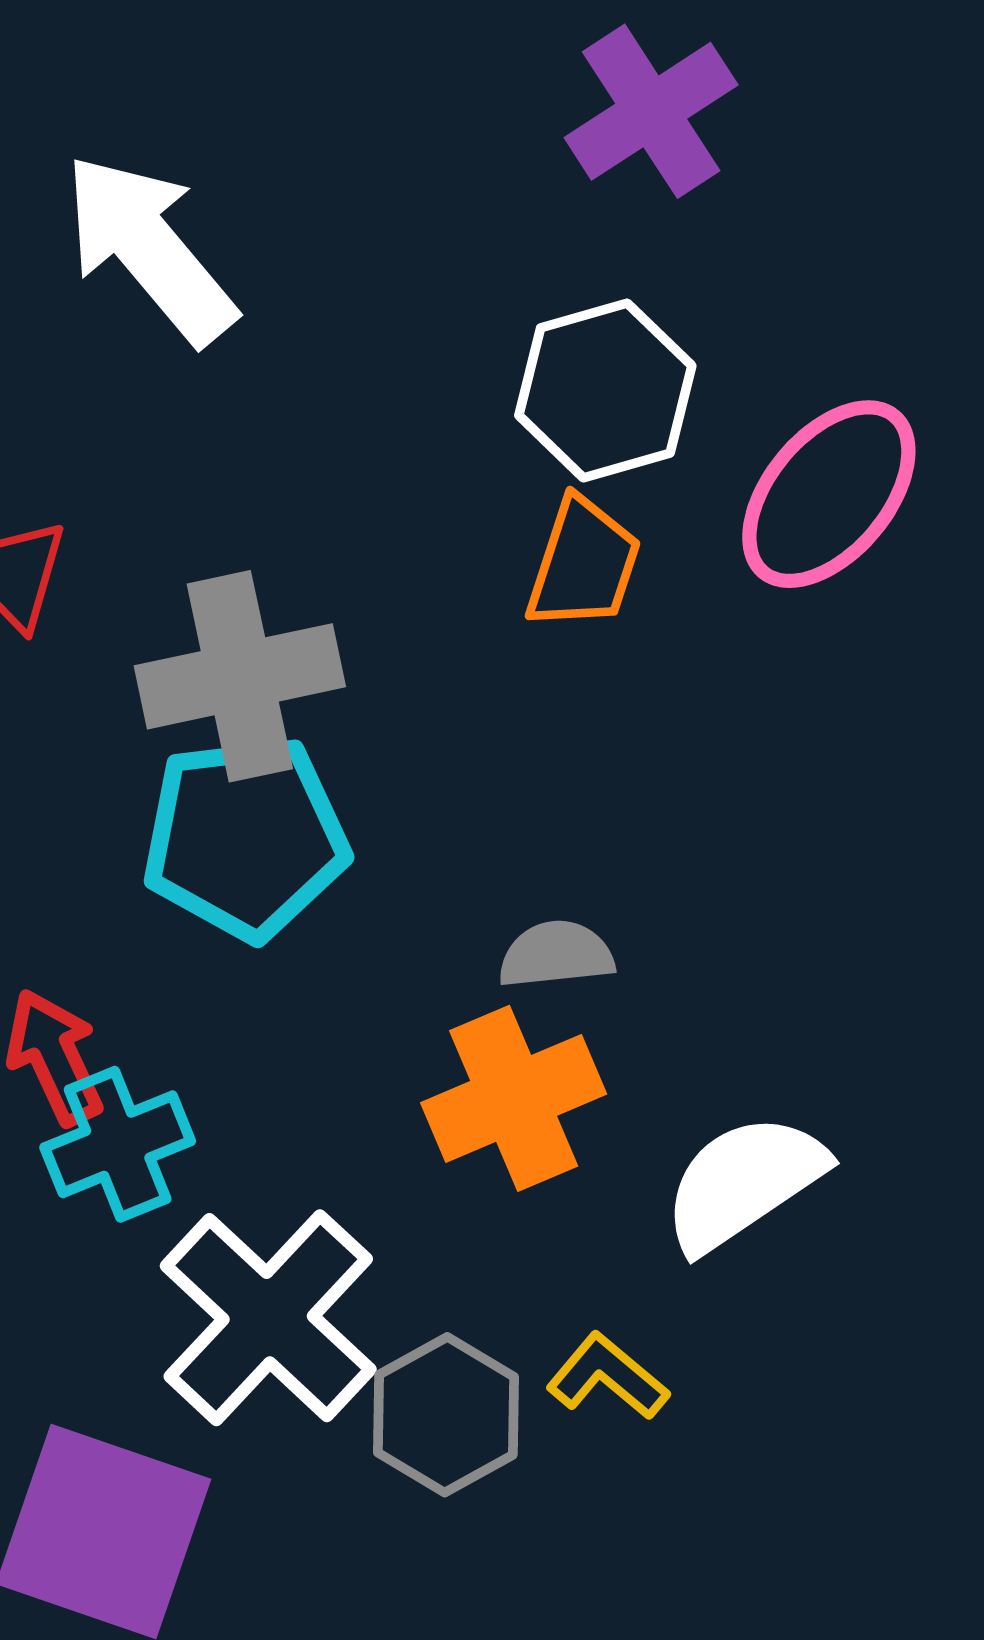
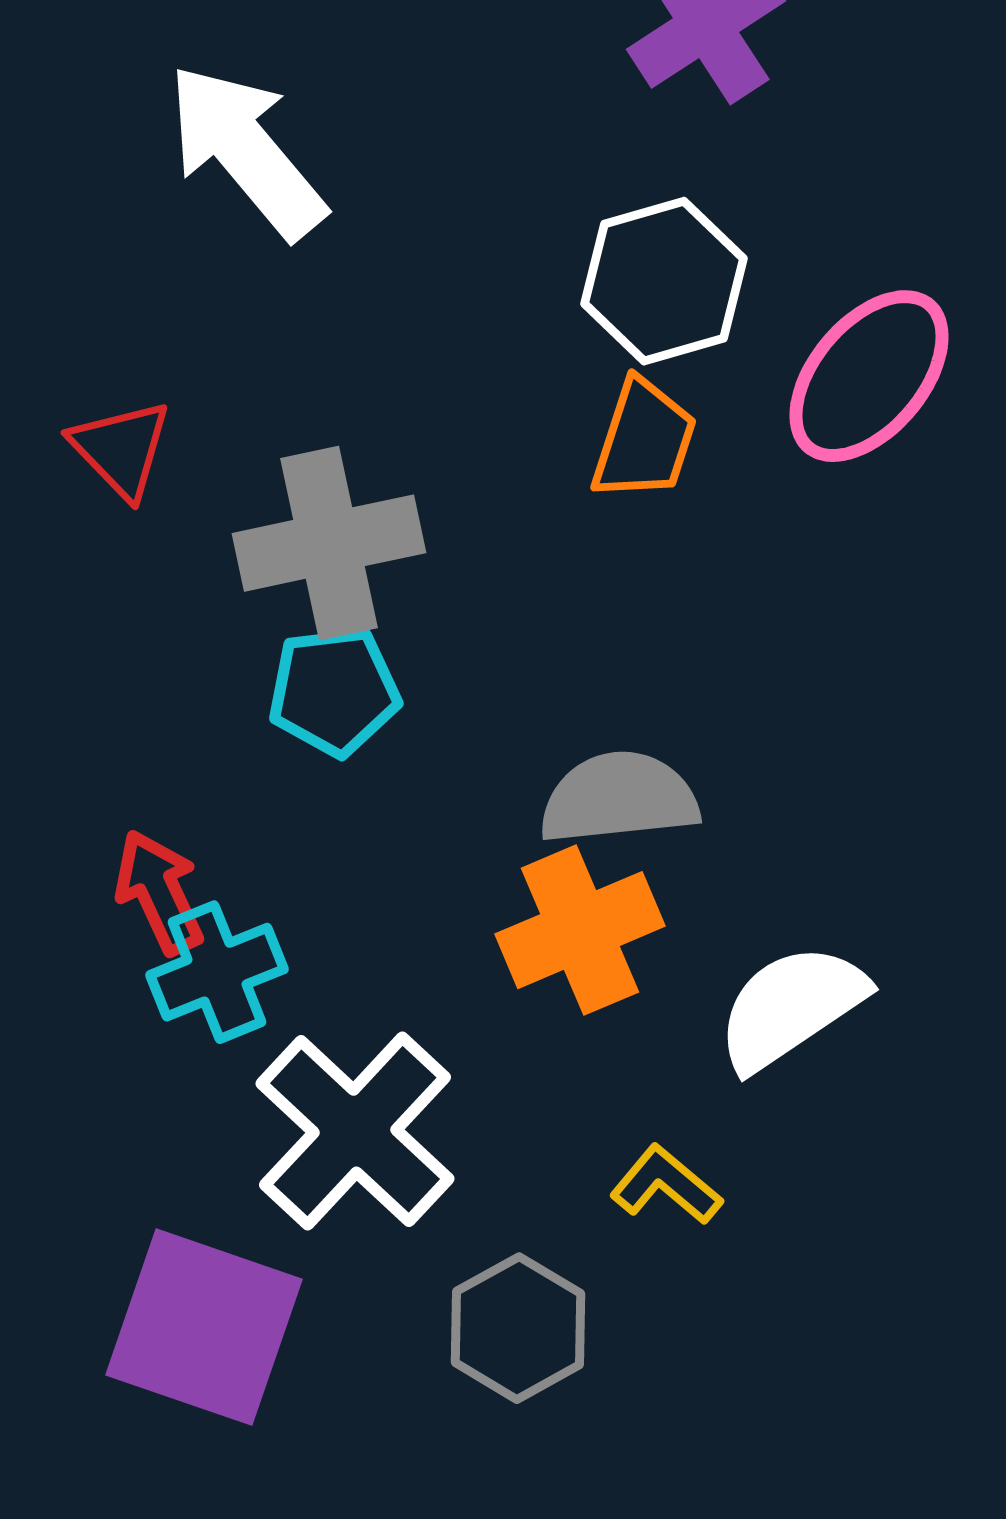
cyan pentagon: (245, 838) -> (334, 691), size x0.7
gray semicircle: (556, 954) -> (619, 798), size x1.5
gray hexagon: (446, 1415) -> (518, 1328), moved

